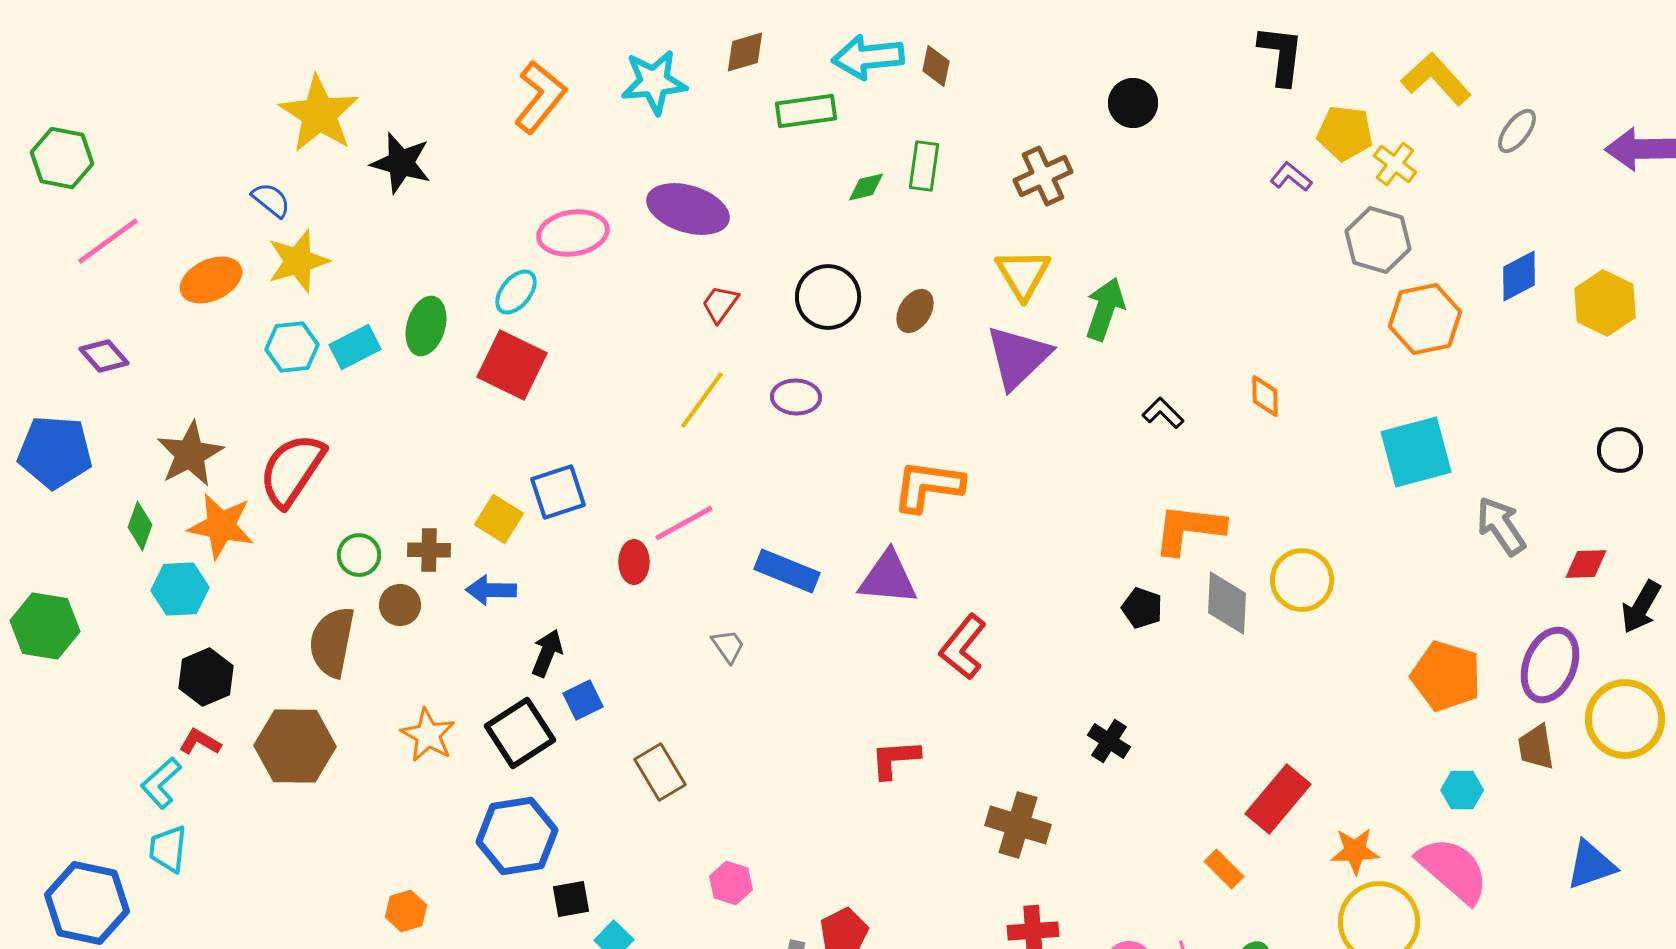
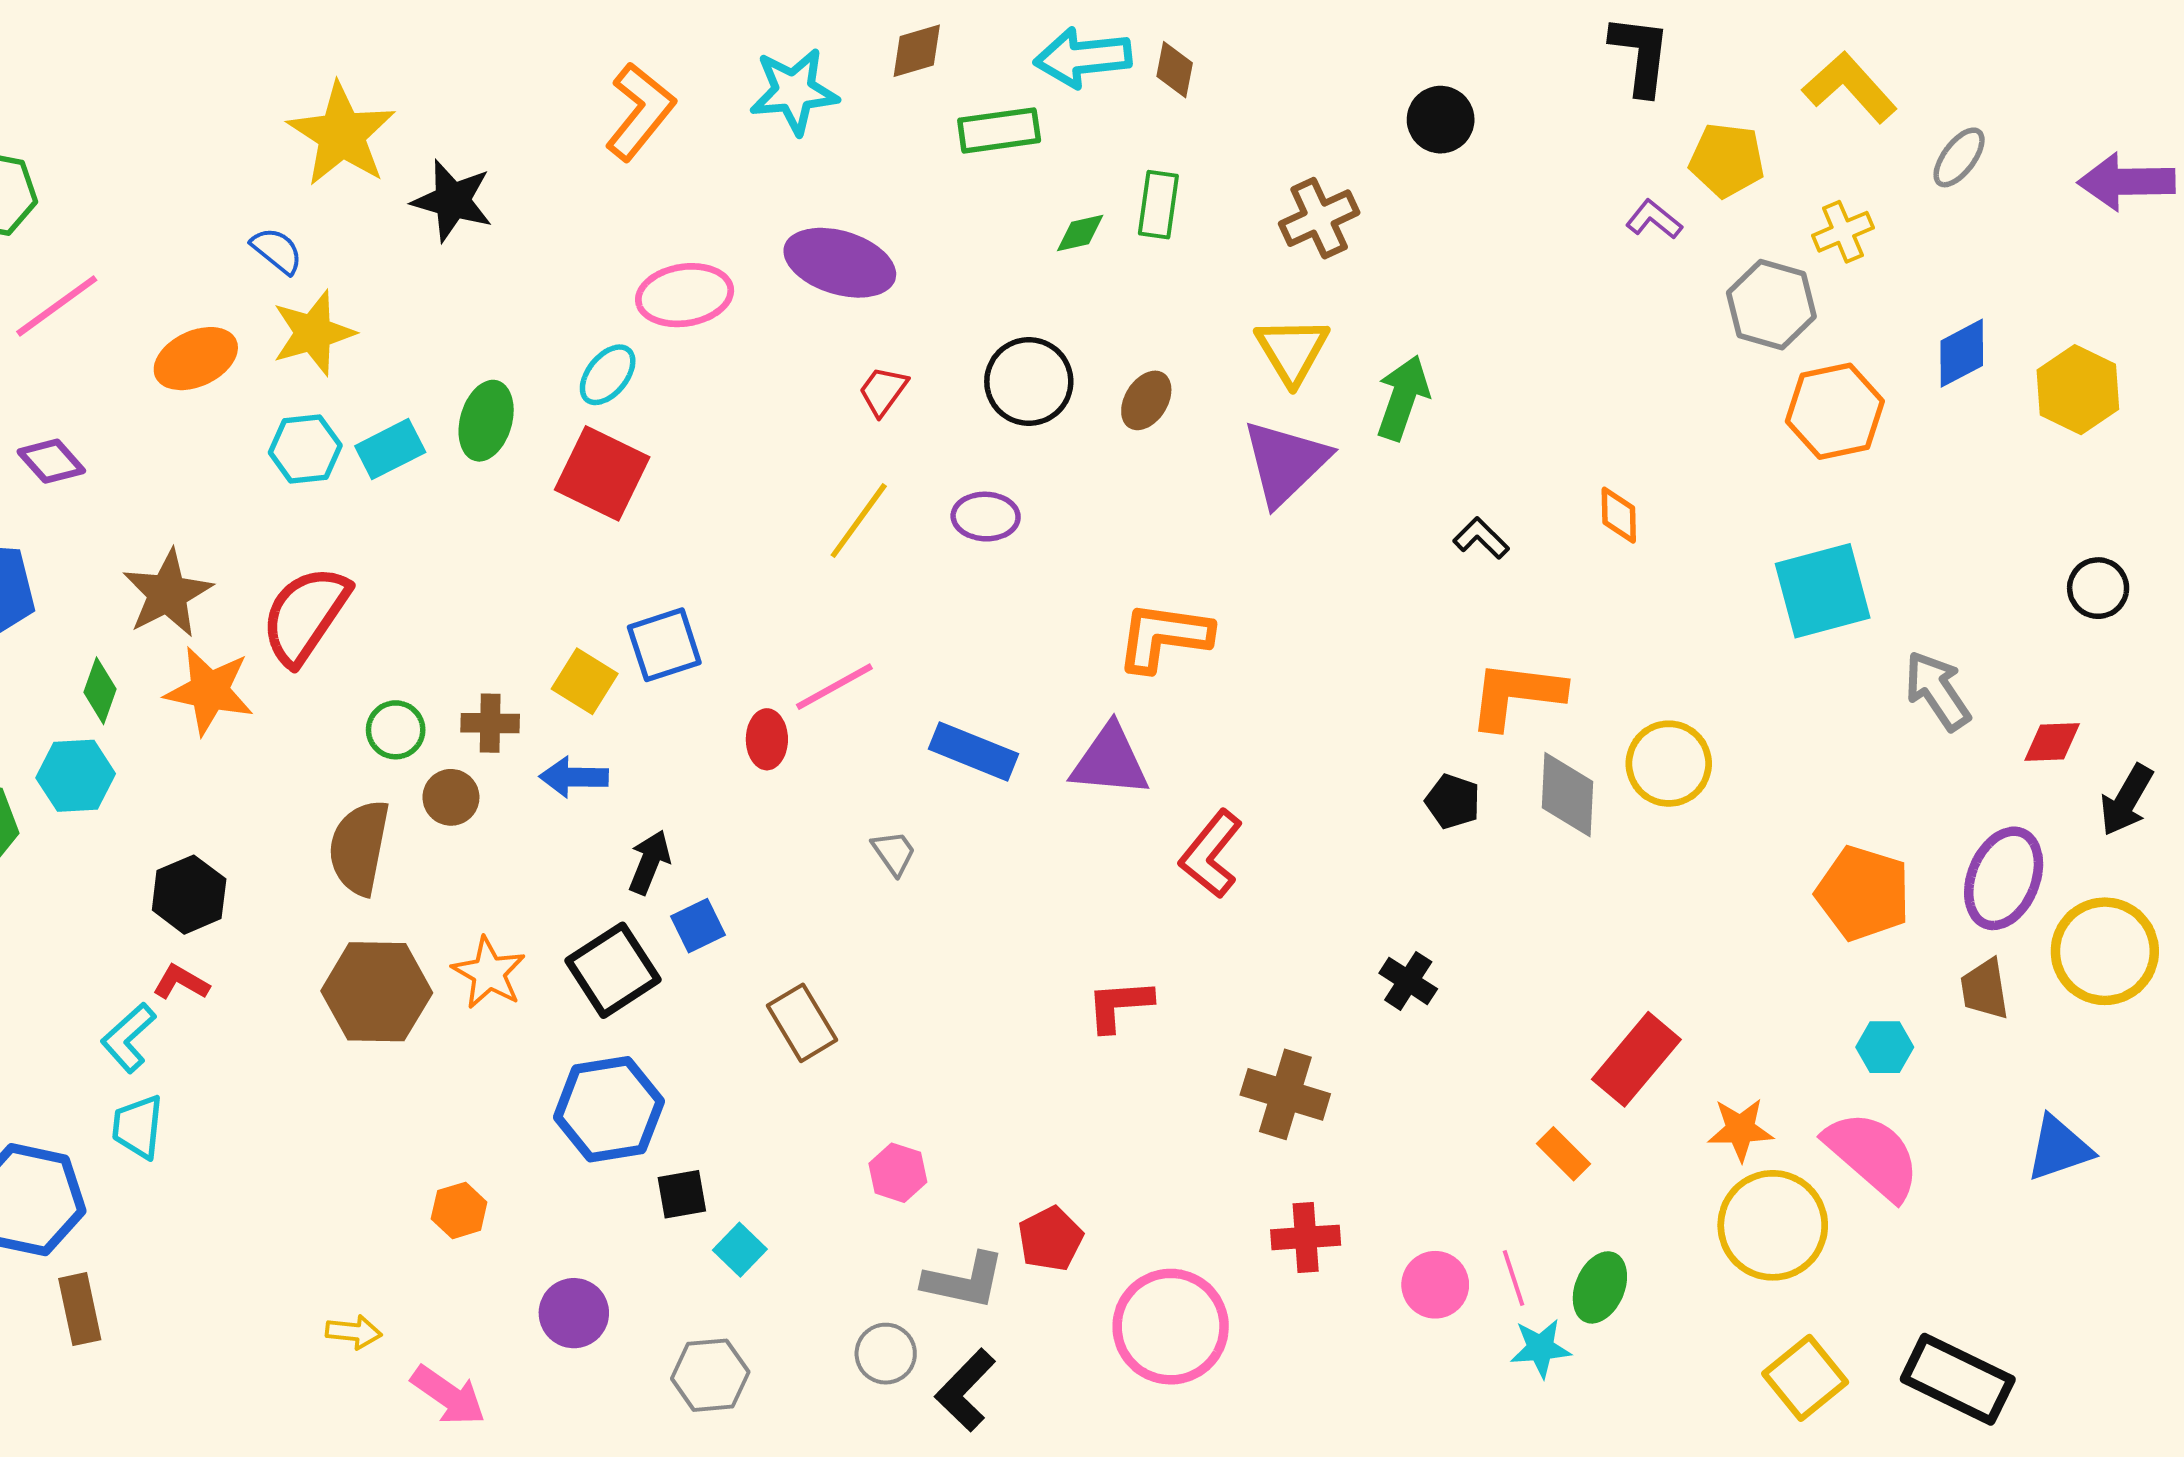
yellow cross: (1395, 164) -> (1843, 232), moved, turned 30
cyan hexagon: (180, 589) -> (76, 776), moved
brown hexagon: (295, 746) -> (377, 992), moved

